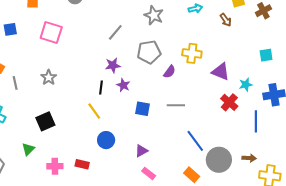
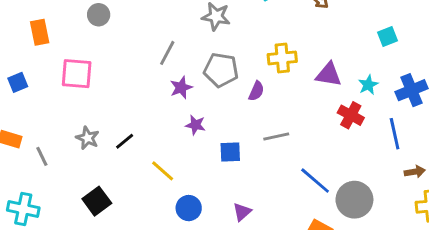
gray pentagon: (149, 52) -> (221, 70), turned 30
purple star: (113, 65) -> (181, 88), moved
black line: (101, 88) -> (125, 141), moved, turned 56
brown arrow: (249, 158) -> (415, 172), moved

